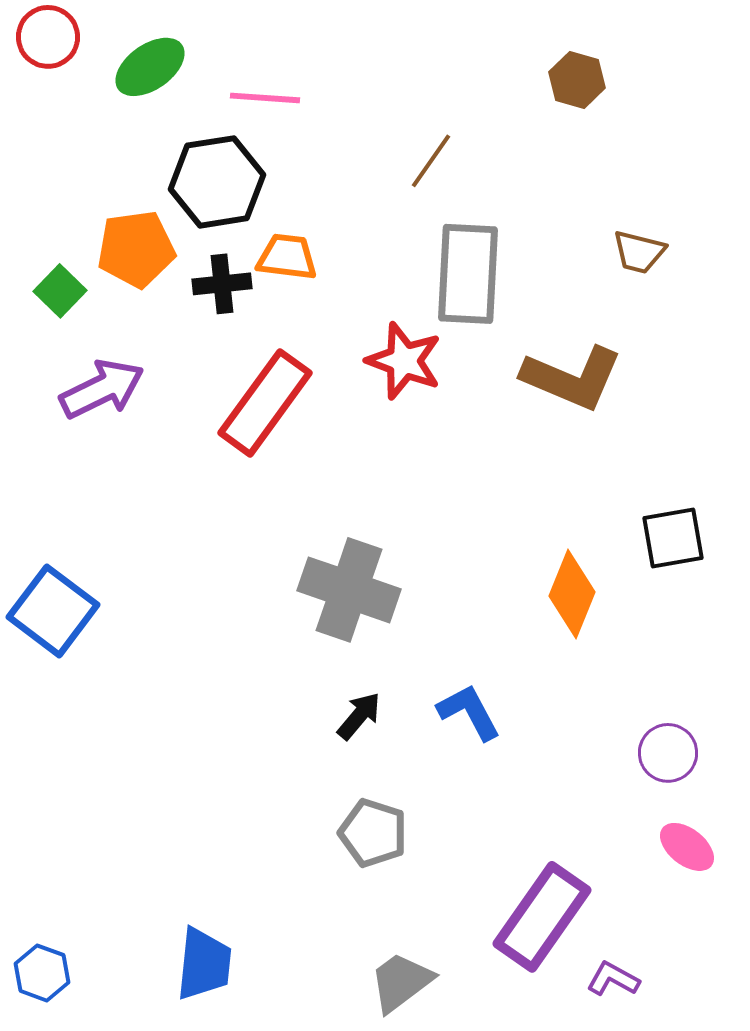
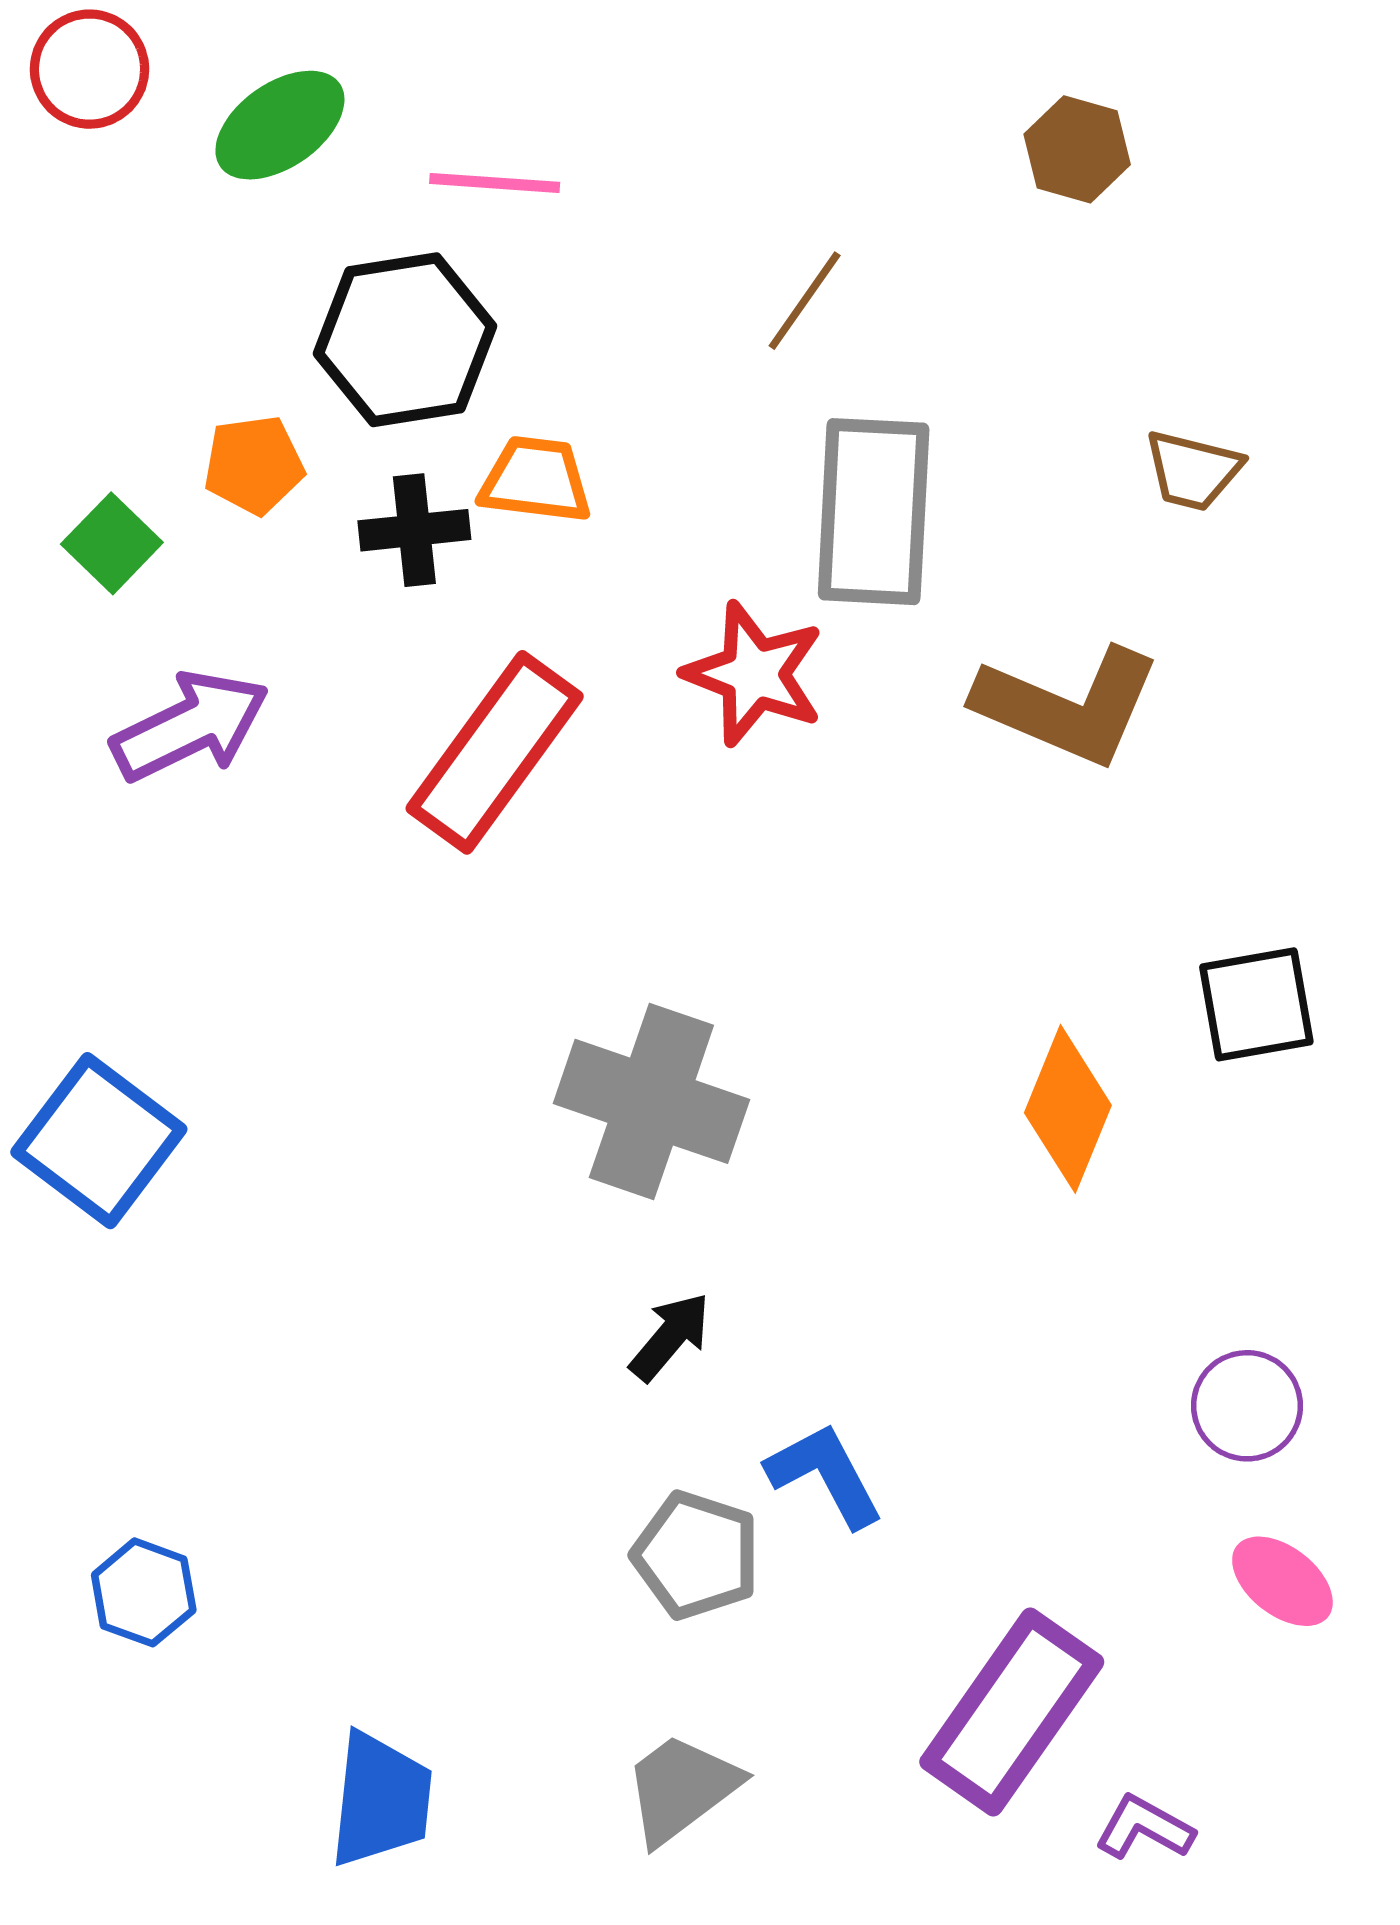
orange pentagon: (136, 249) -> (254, 465), size x0.7
blue L-shape: (469, 712) -> (825, 1475), moved
blue hexagon: (42, 973) -> (144, 1592), moved
gray trapezoid: (401, 982) -> (681, 1788), moved

